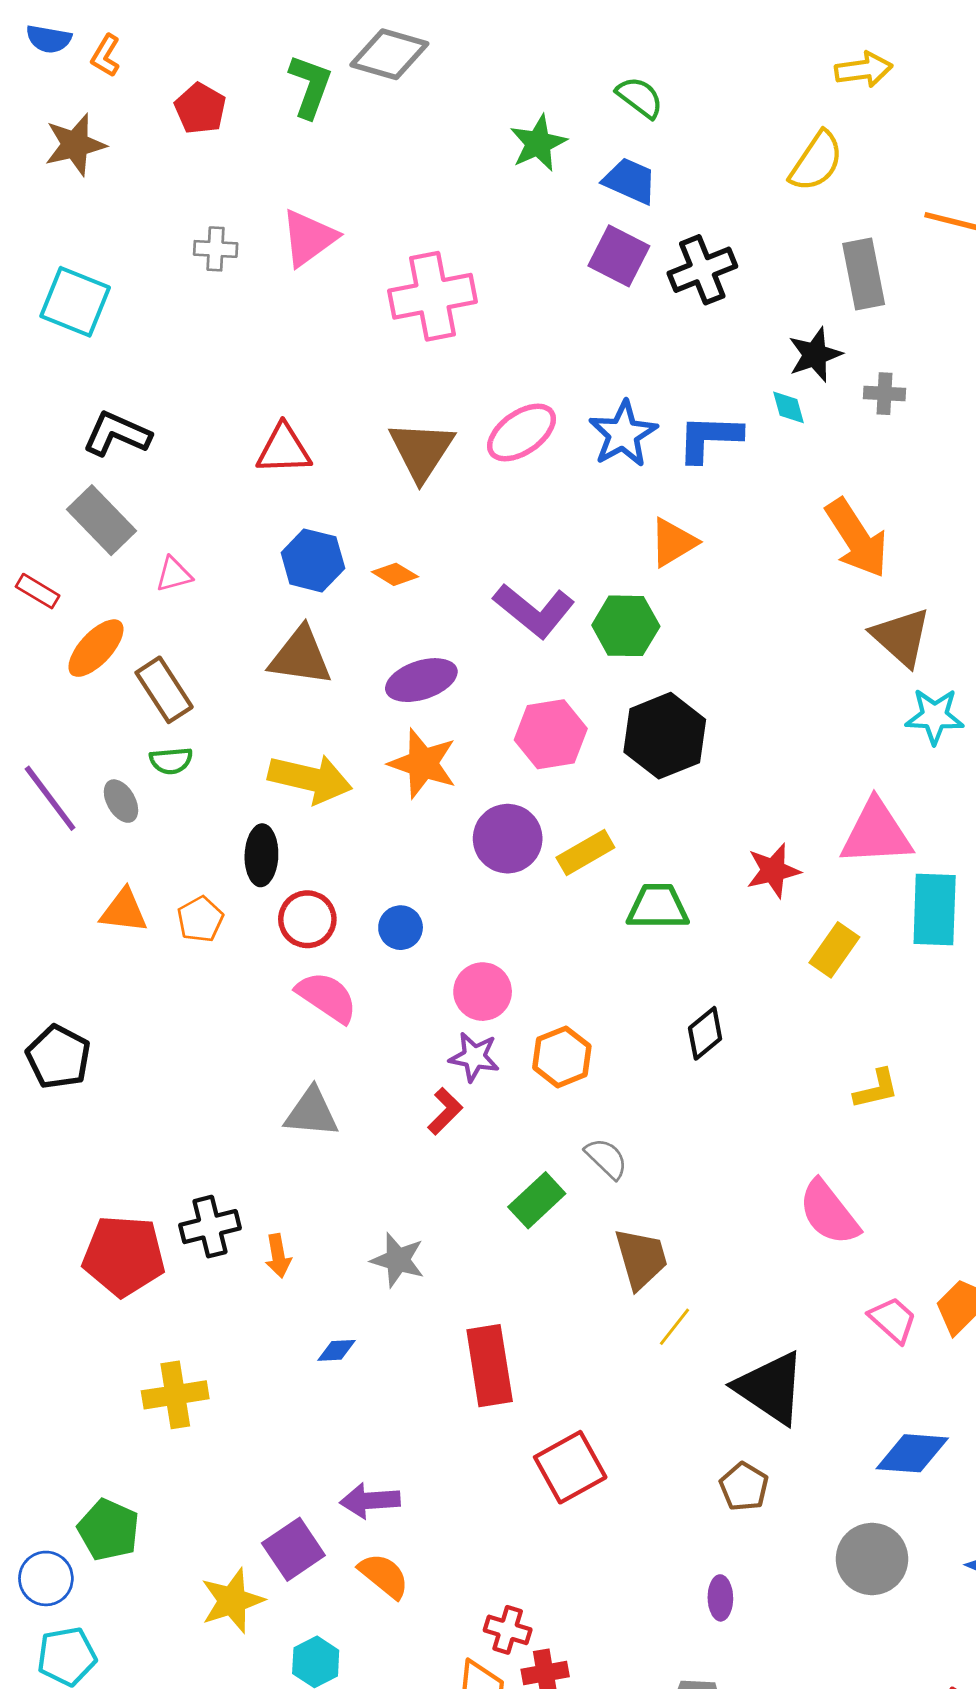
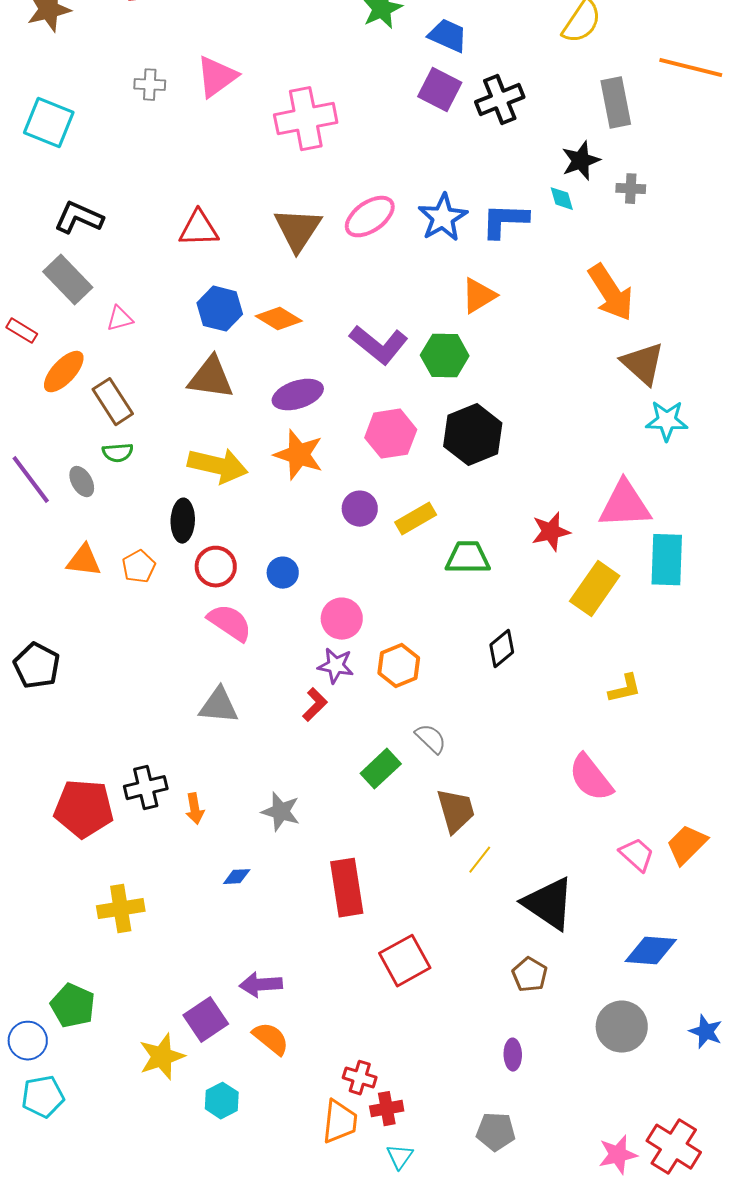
orange diamond: (395, 574) -> (279, 319), size x1.4
purple circle: (508, 839) -> (360, 509), size x0.7
yellow rectangle: (834, 950) -> (595, 589), size x1.4

